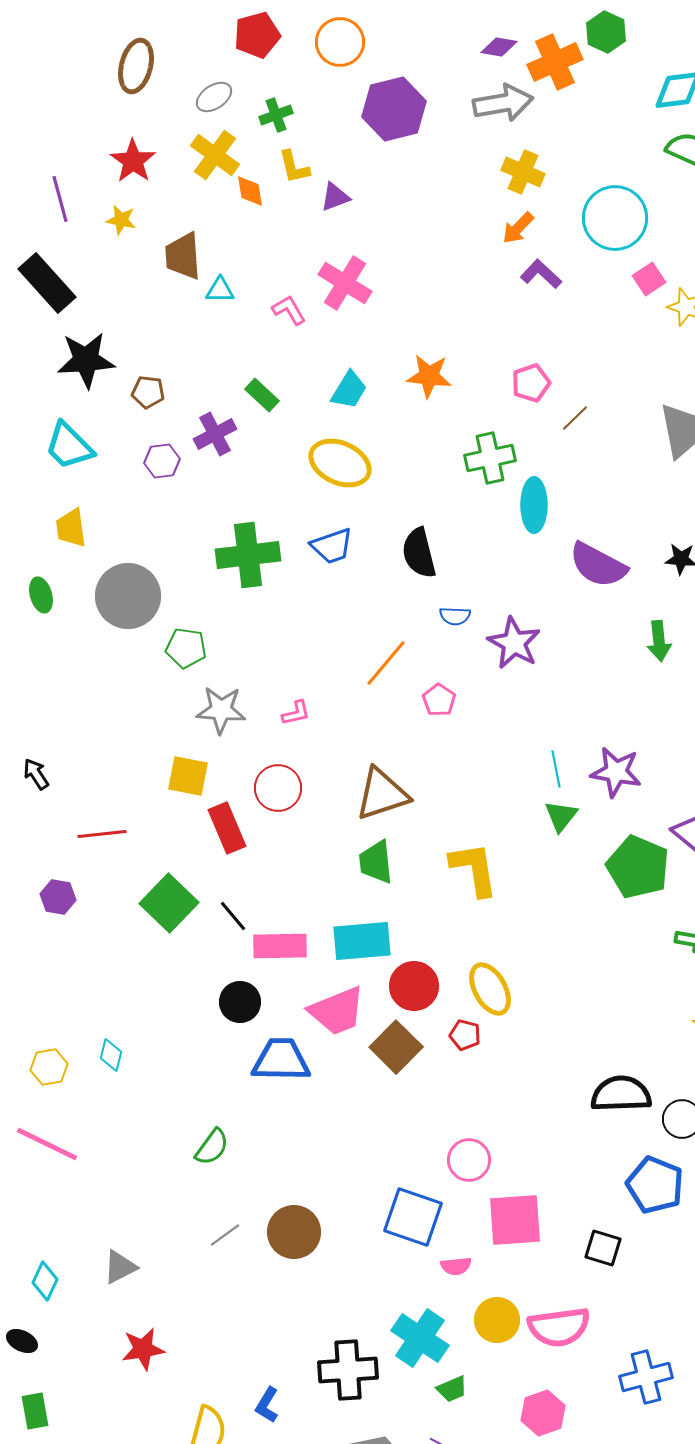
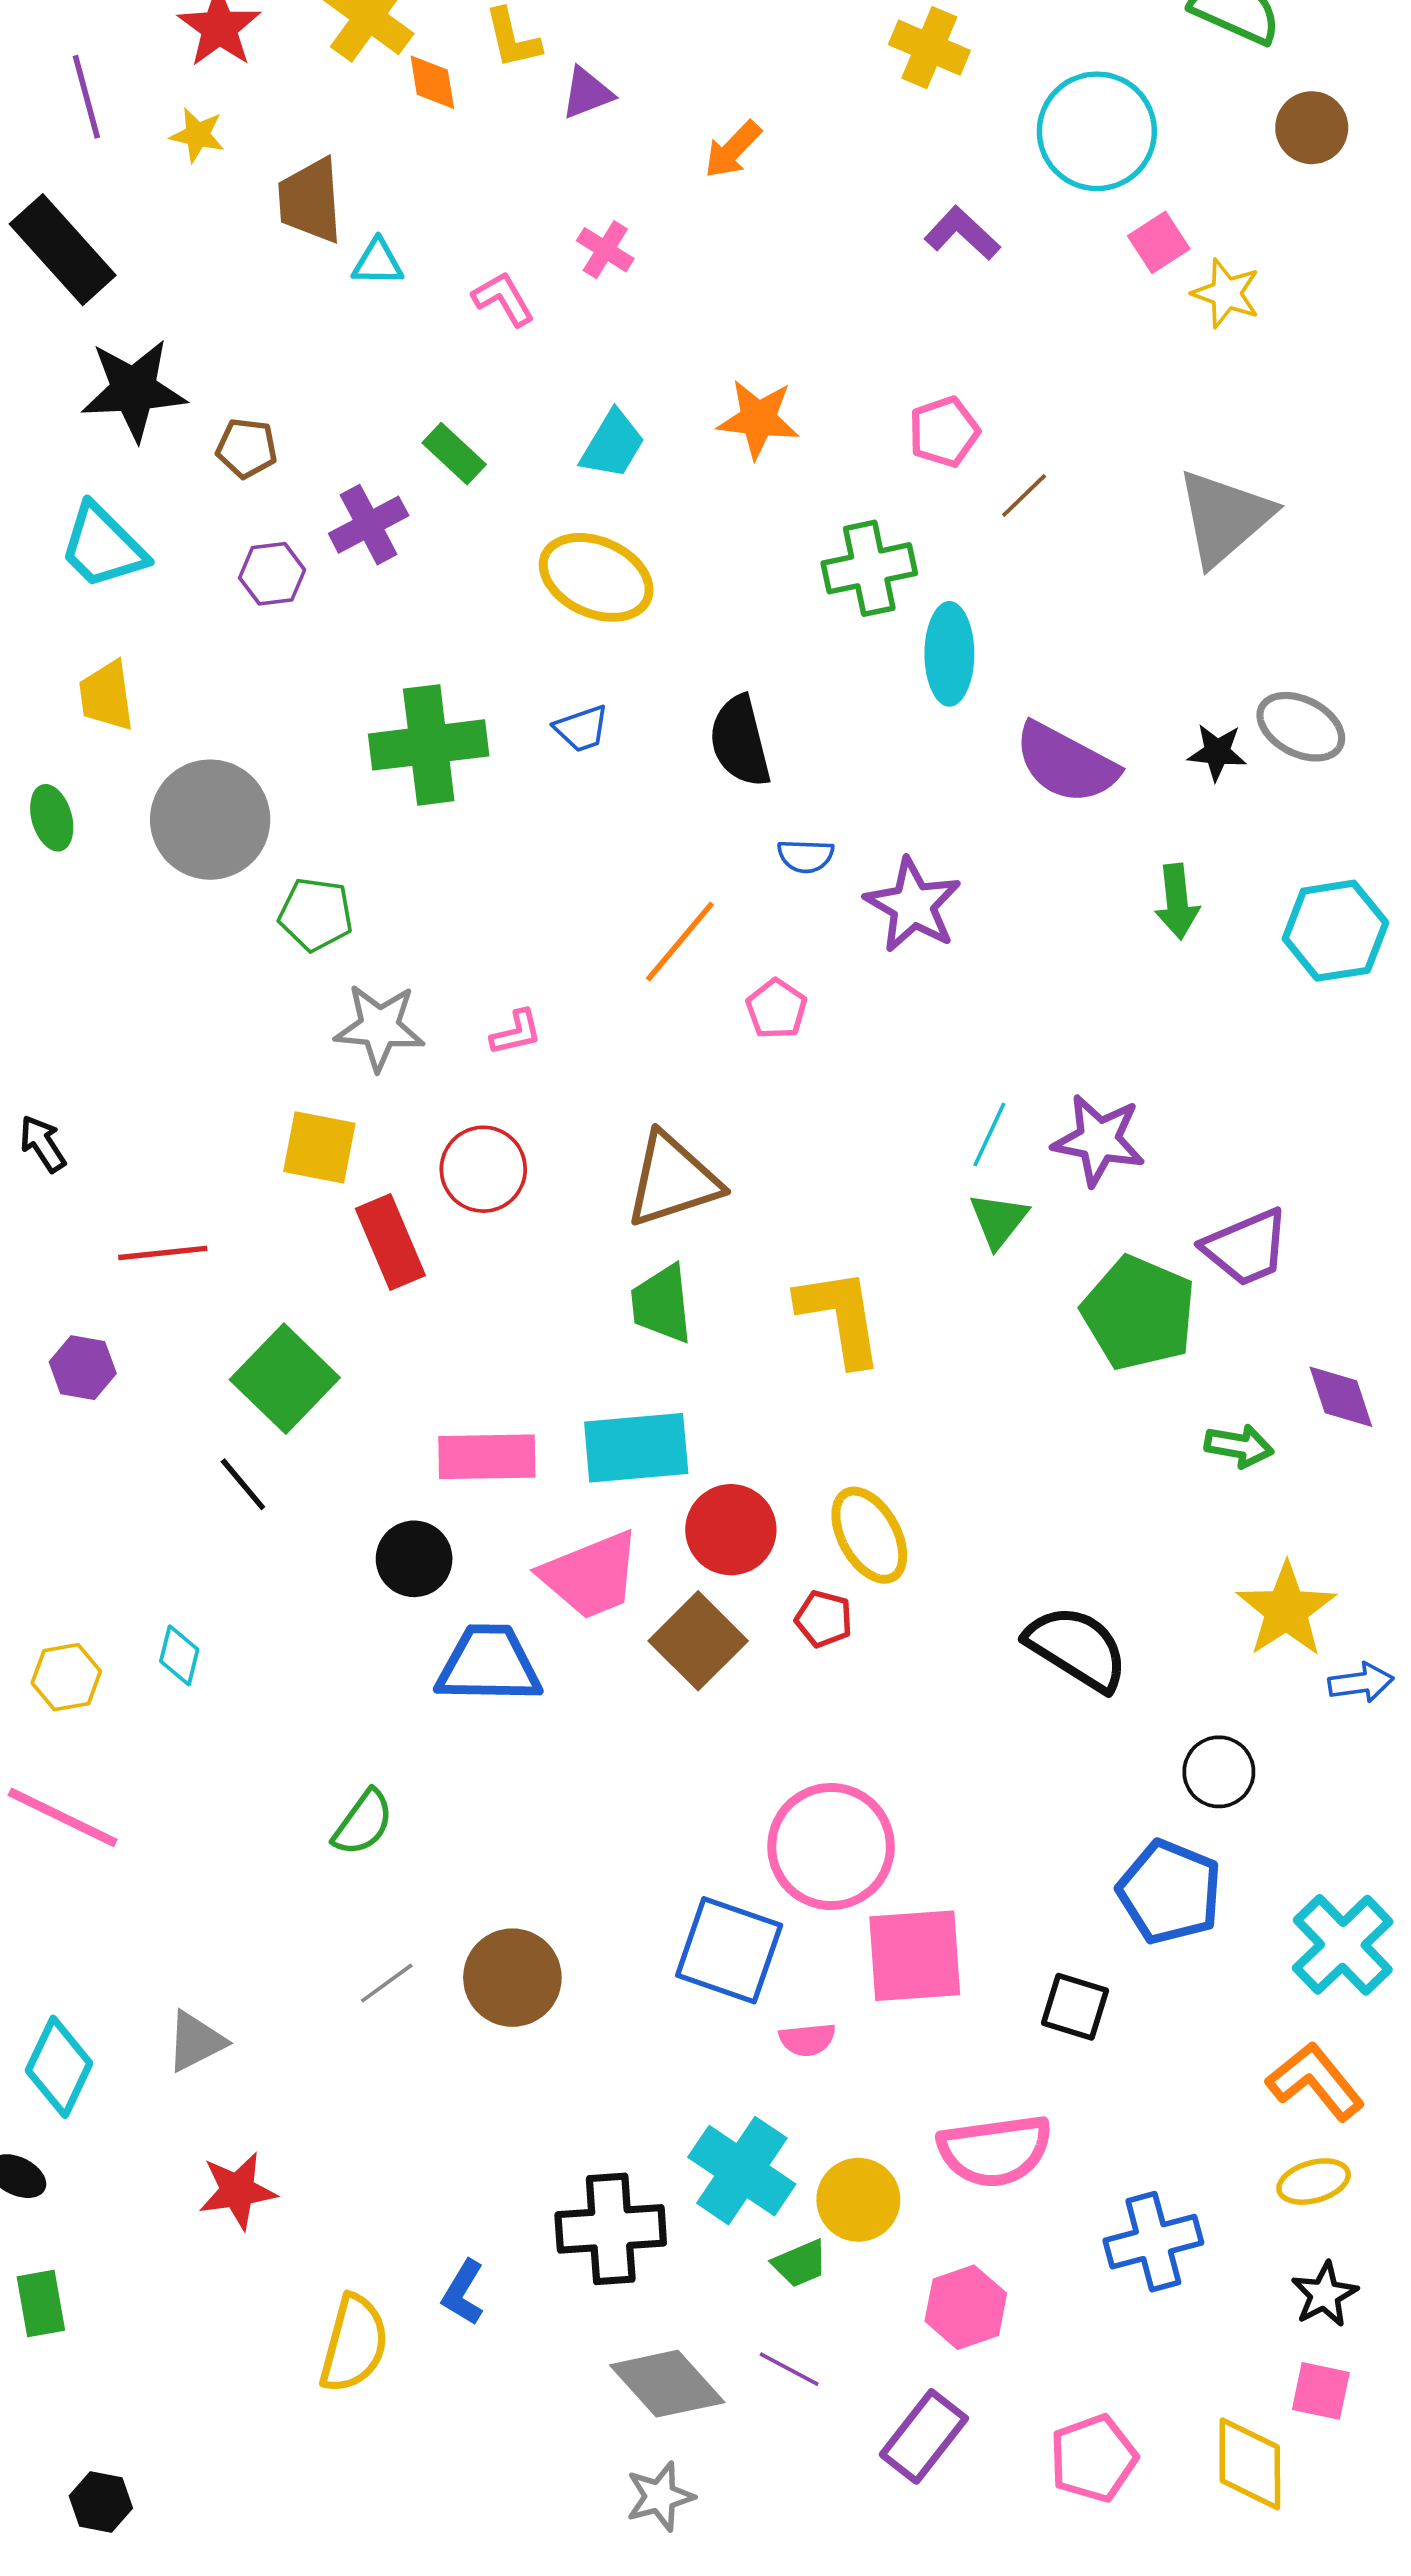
orange arrow: (518, 228) -> (733, 150), moved
pink cross: (345, 283) -> (605, 250), size x0.6
blue trapezoid: (332, 546) -> (582, 729), size x0.7
cyan line: (556, 769) -> (989, 1135), turned 36
black line: (233, 916) -> (243, 1484), moved
black semicircle: (621, 1094) -> (1077, 1648), moved, turned 34
pink circle: (469, 1160) -> (831, 1847), size x1.6
cyan diamond: (45, 1281) -> (59, 2067), size x1.4
yellow circle: (497, 1320) -> (858, 2200), moved

